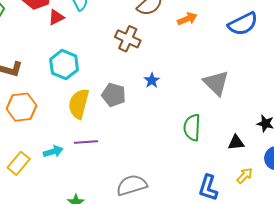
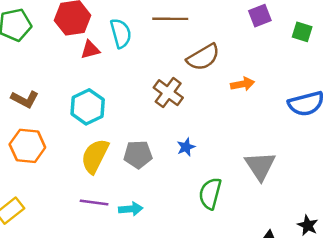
gray pentagon: (114, 95) -> (138, 154), turned -30
green semicircle: (192, 128) -> (210, 193), moved
cyan arrow: (53, 152) -> (131, 209), moved

